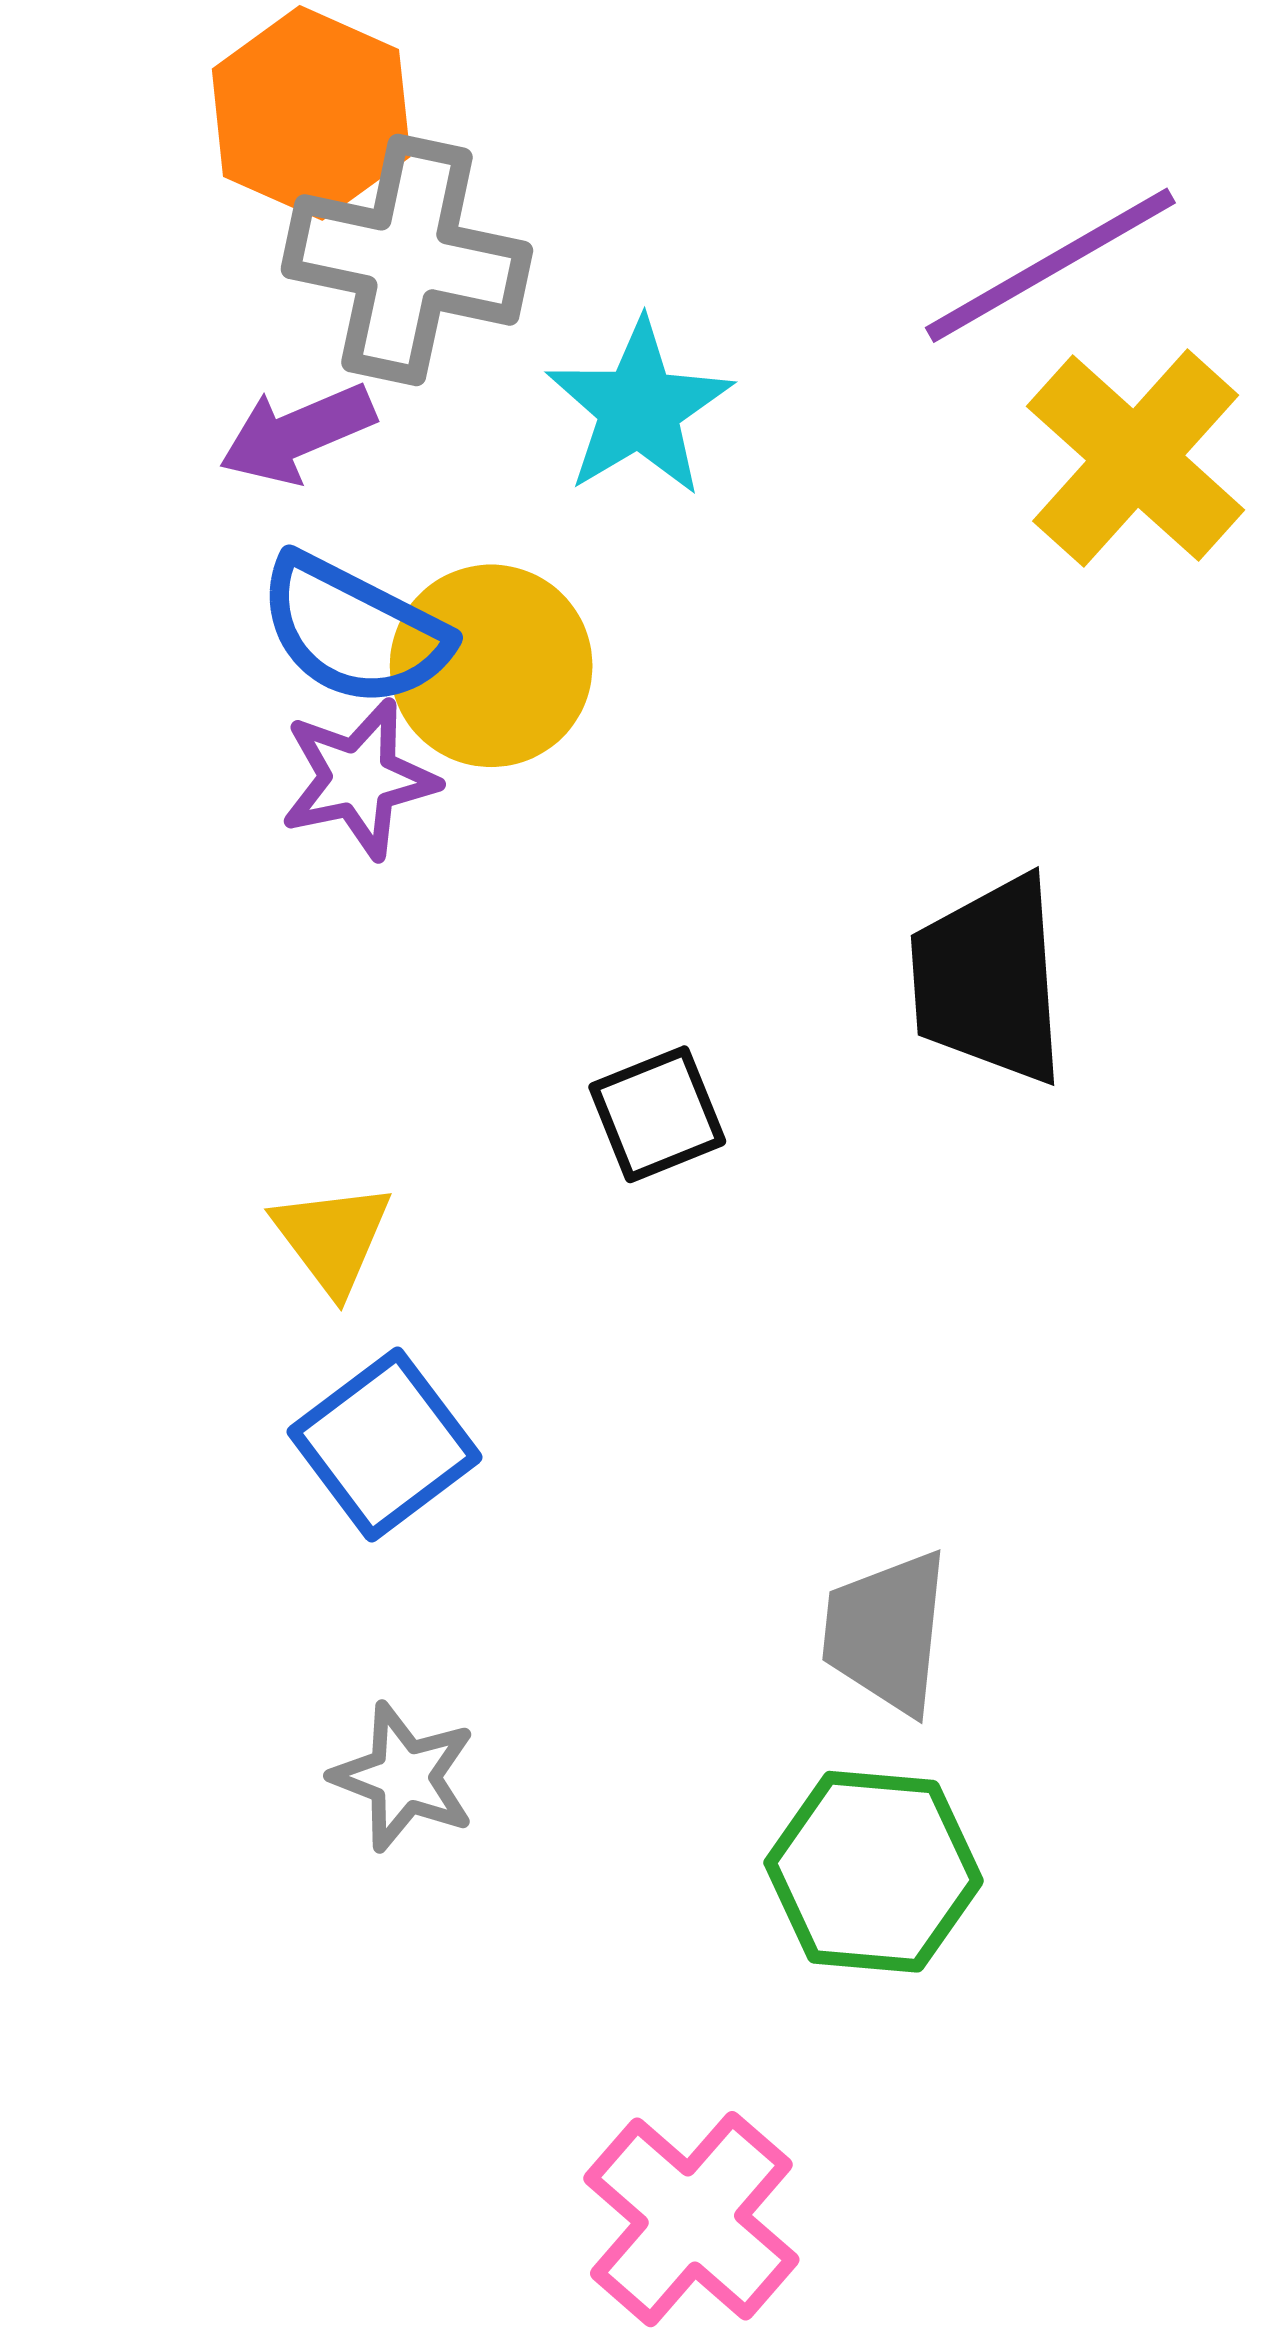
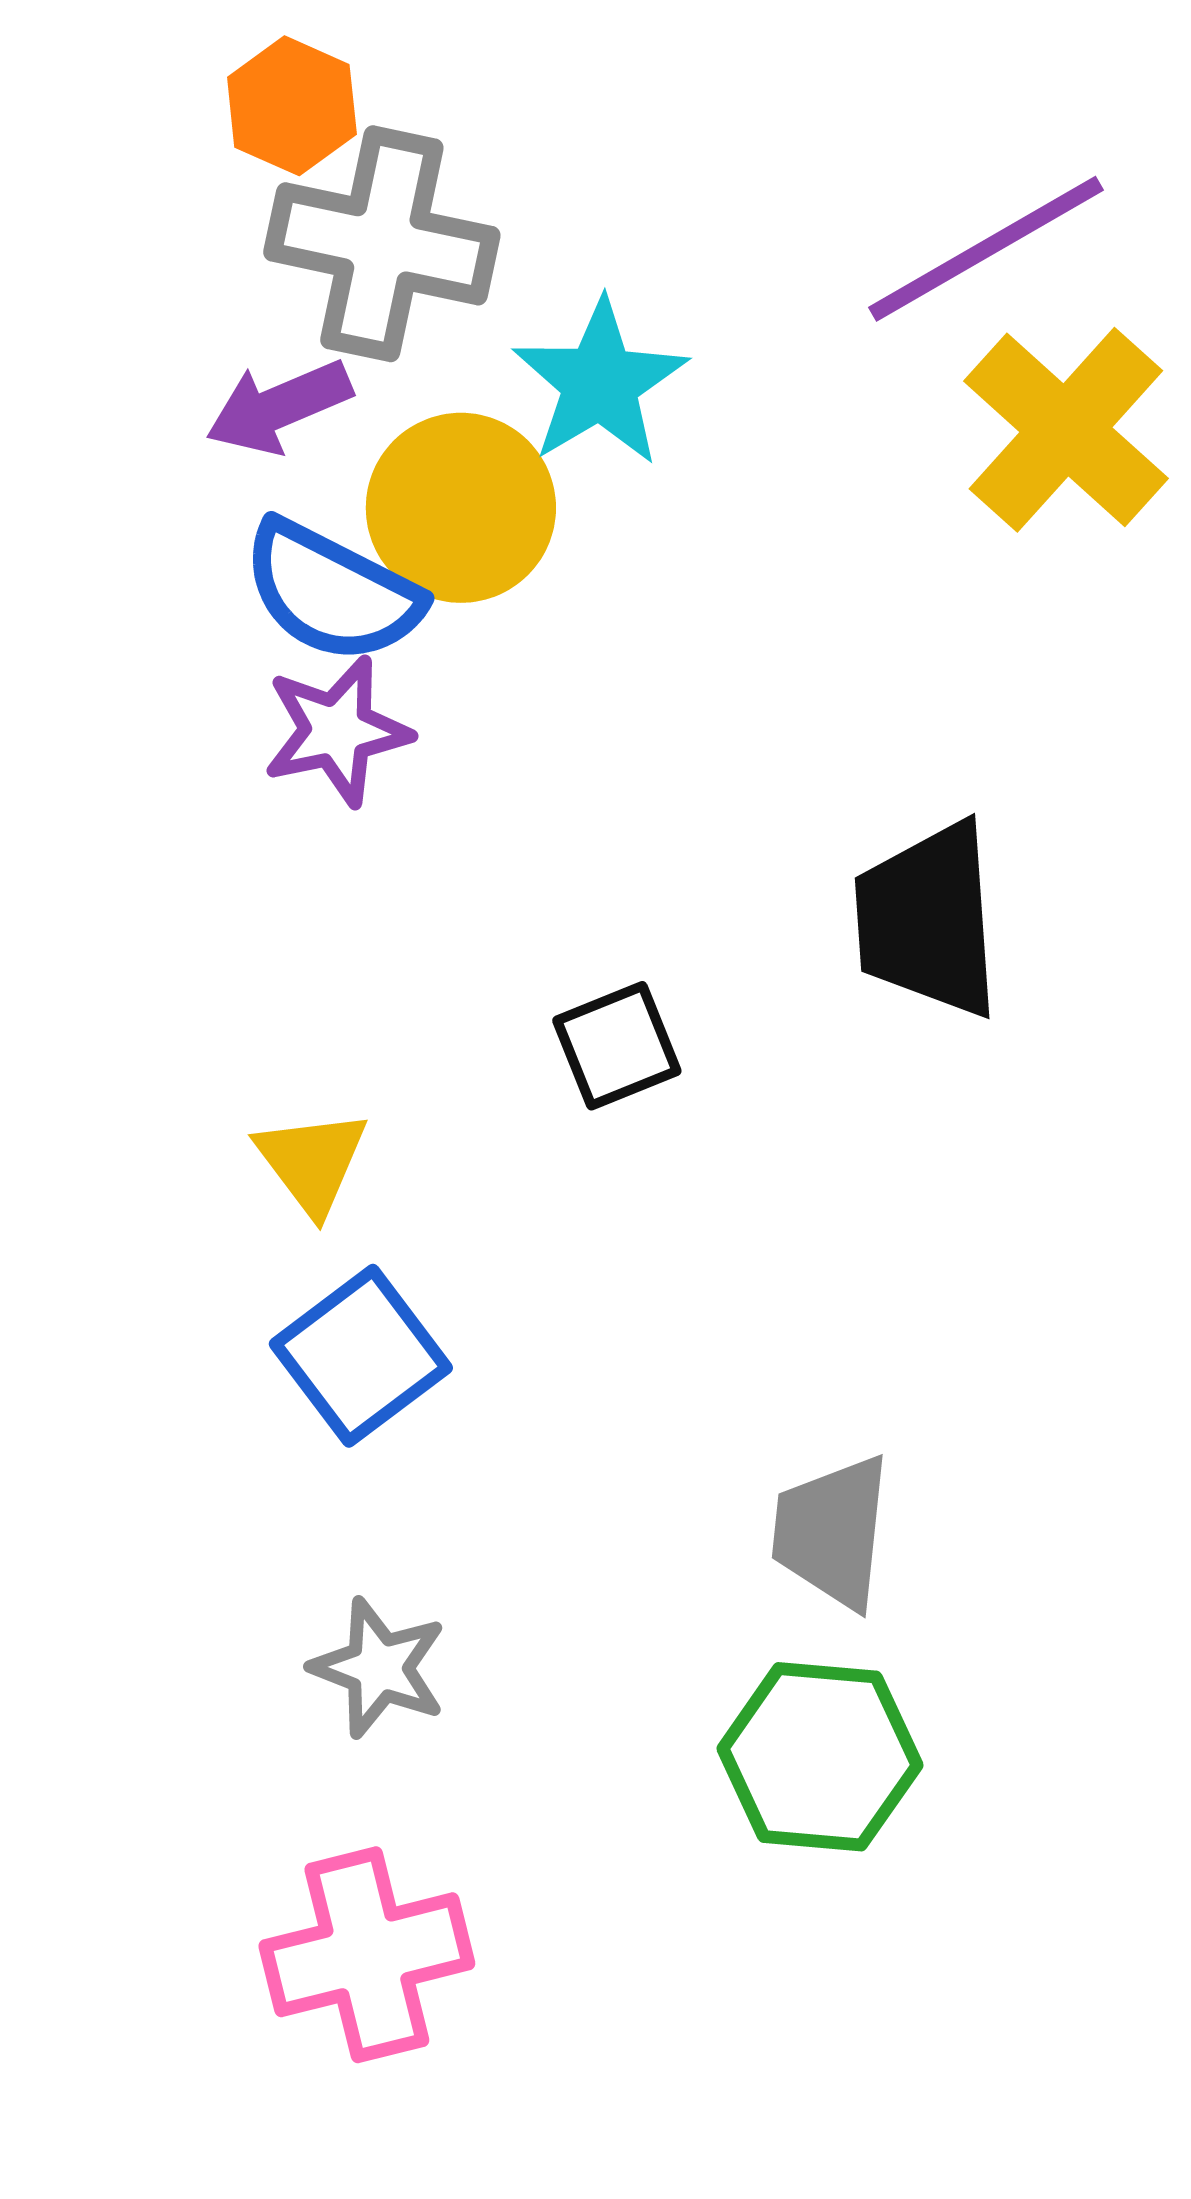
orange hexagon: (311, 113) -> (292, 106), size x0.7
yellow circle: (491, 666) -> (461, 508), moved
pink cross: (691, 2219) -> (367, 1955), moved, turned 35

